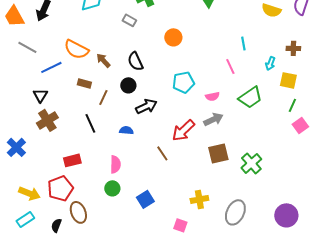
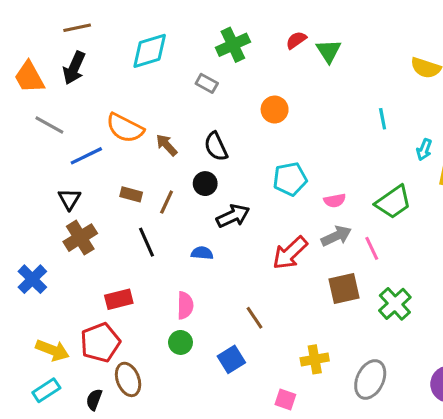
pink line: (230, 66) -> (372, 248), moved
brown rectangle: (84, 83) -> (131, 194), moved
brown line: (162, 153) -> (255, 318), moved

